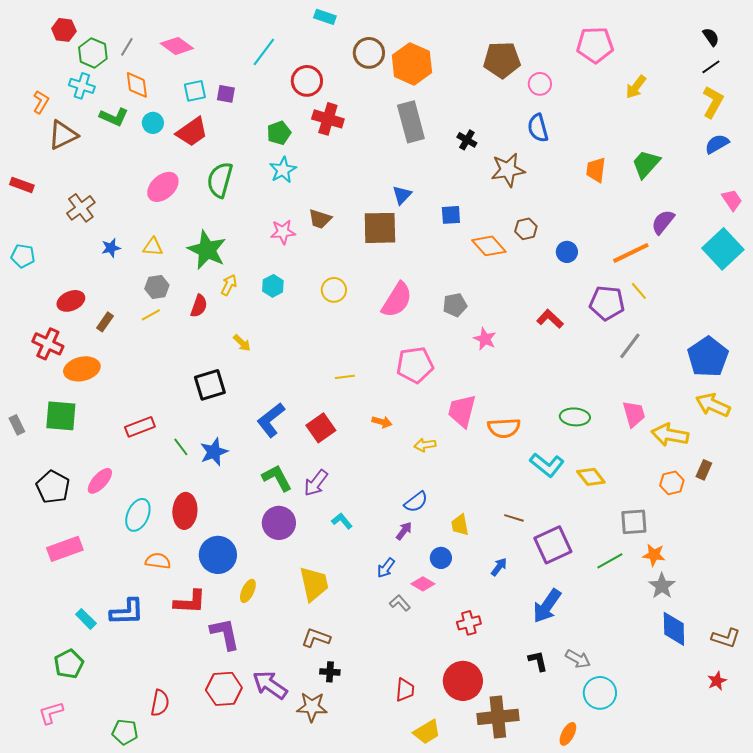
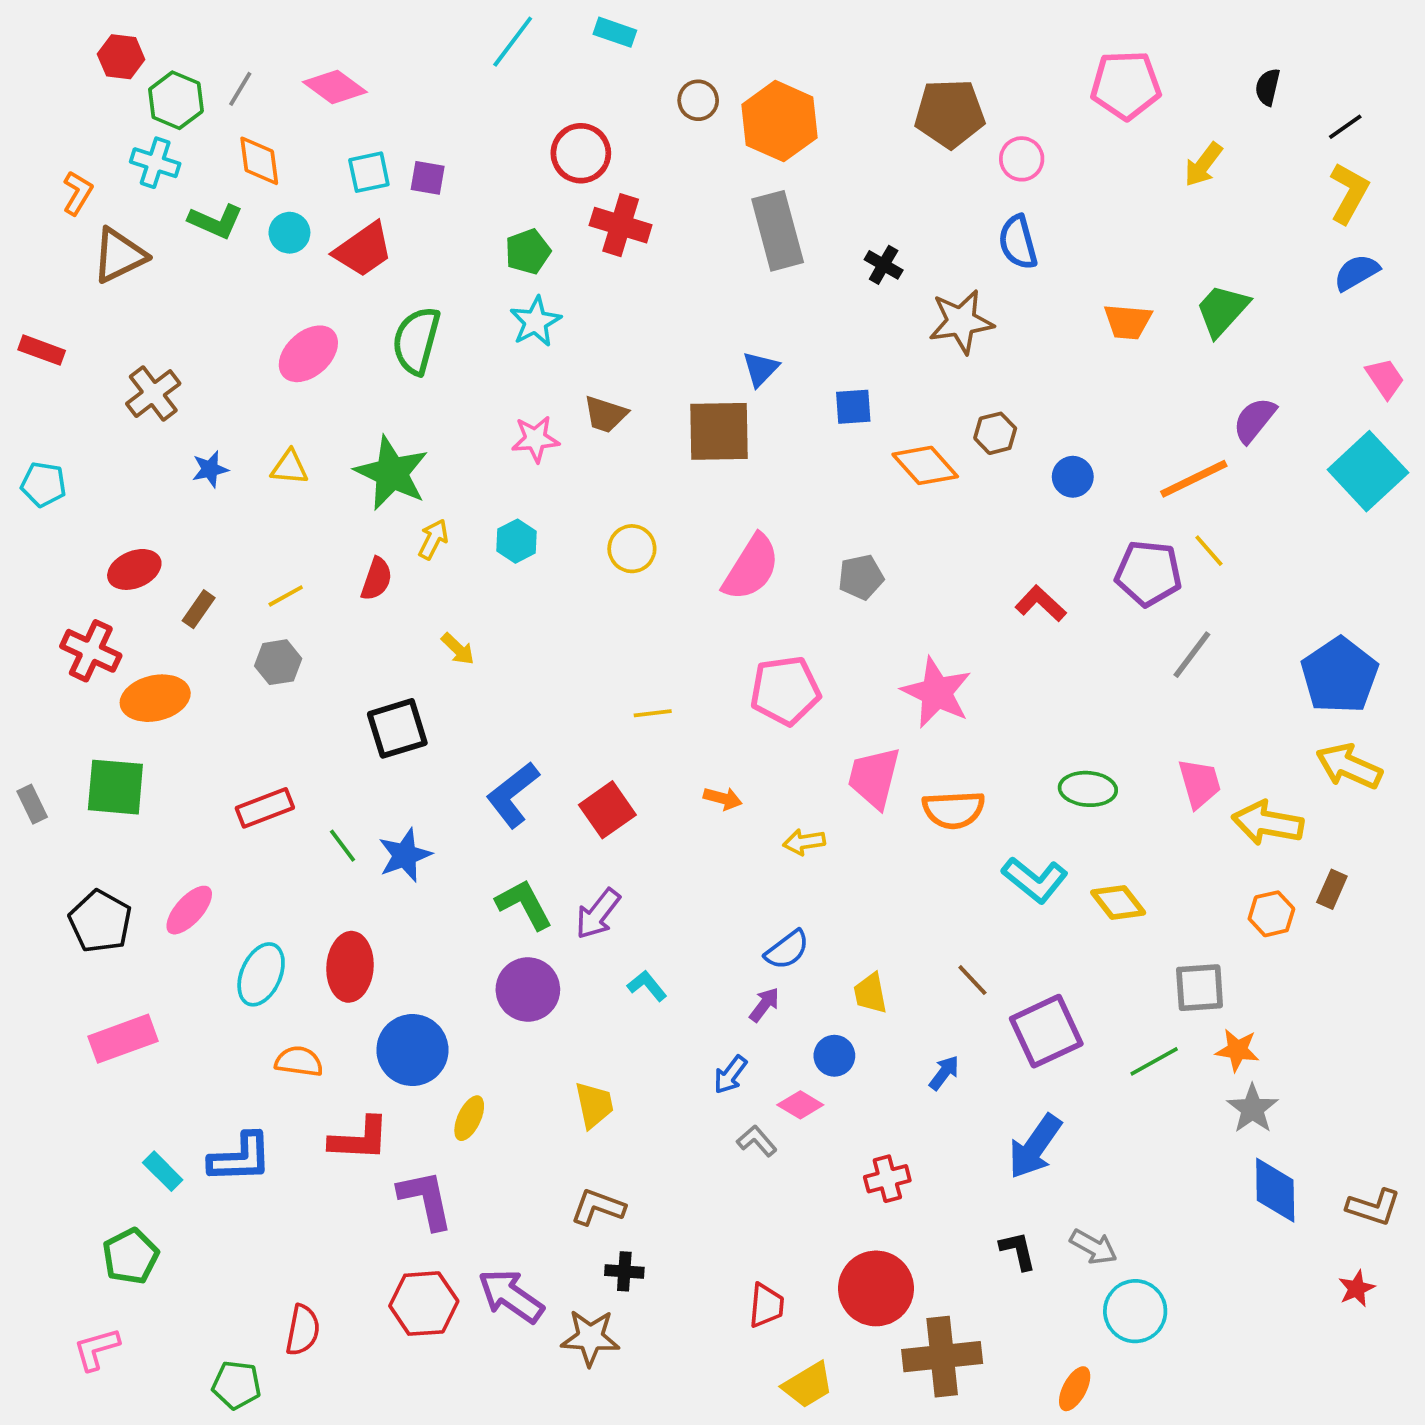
black semicircle: (711, 37) -> (1268, 87), moved, turned -132
cyan line: (264, 52) -> (513, 42), moved
brown circle: (369, 53) -> (698, 100), size x0.7
orange trapezoid: (596, 170) -> (1128, 322), turned -92
gray hexagon: (157, 287) -> (278, 662), moved
pink star: (485, 339) -> (937, 692), moved, size x1.6
brown line: (514, 518) -> (972, 980), turned 30
yellow trapezoid: (314, 584) -> (594, 1105), size x0.7

